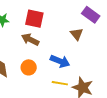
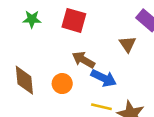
brown arrow: (30, 40) -> (84, 60), moved

